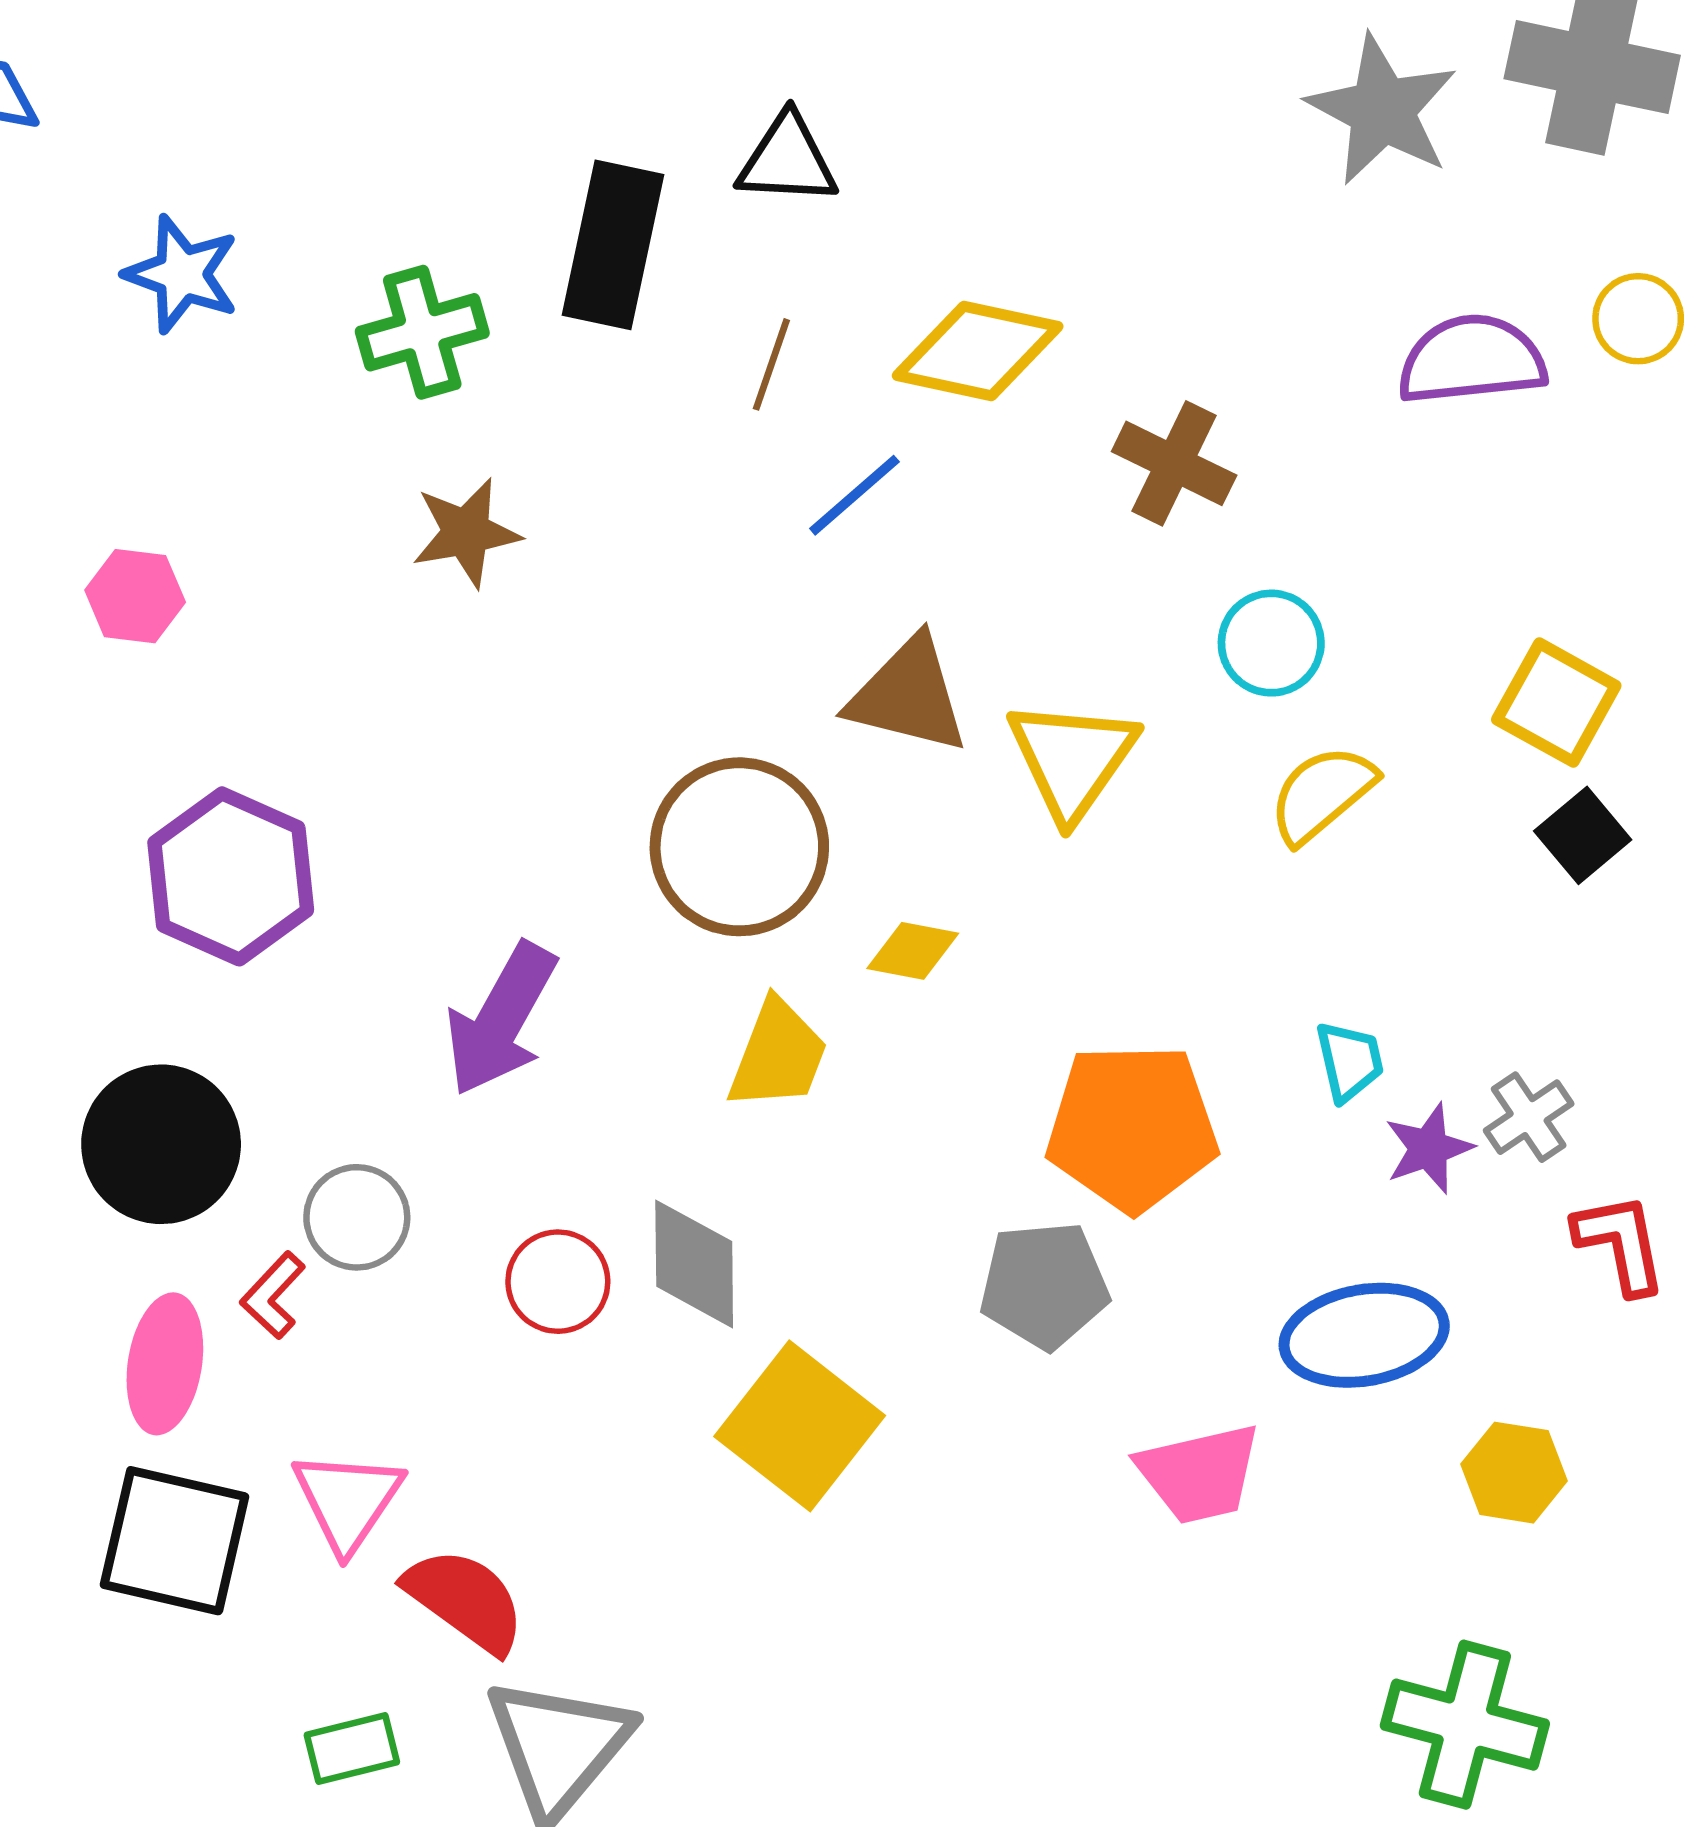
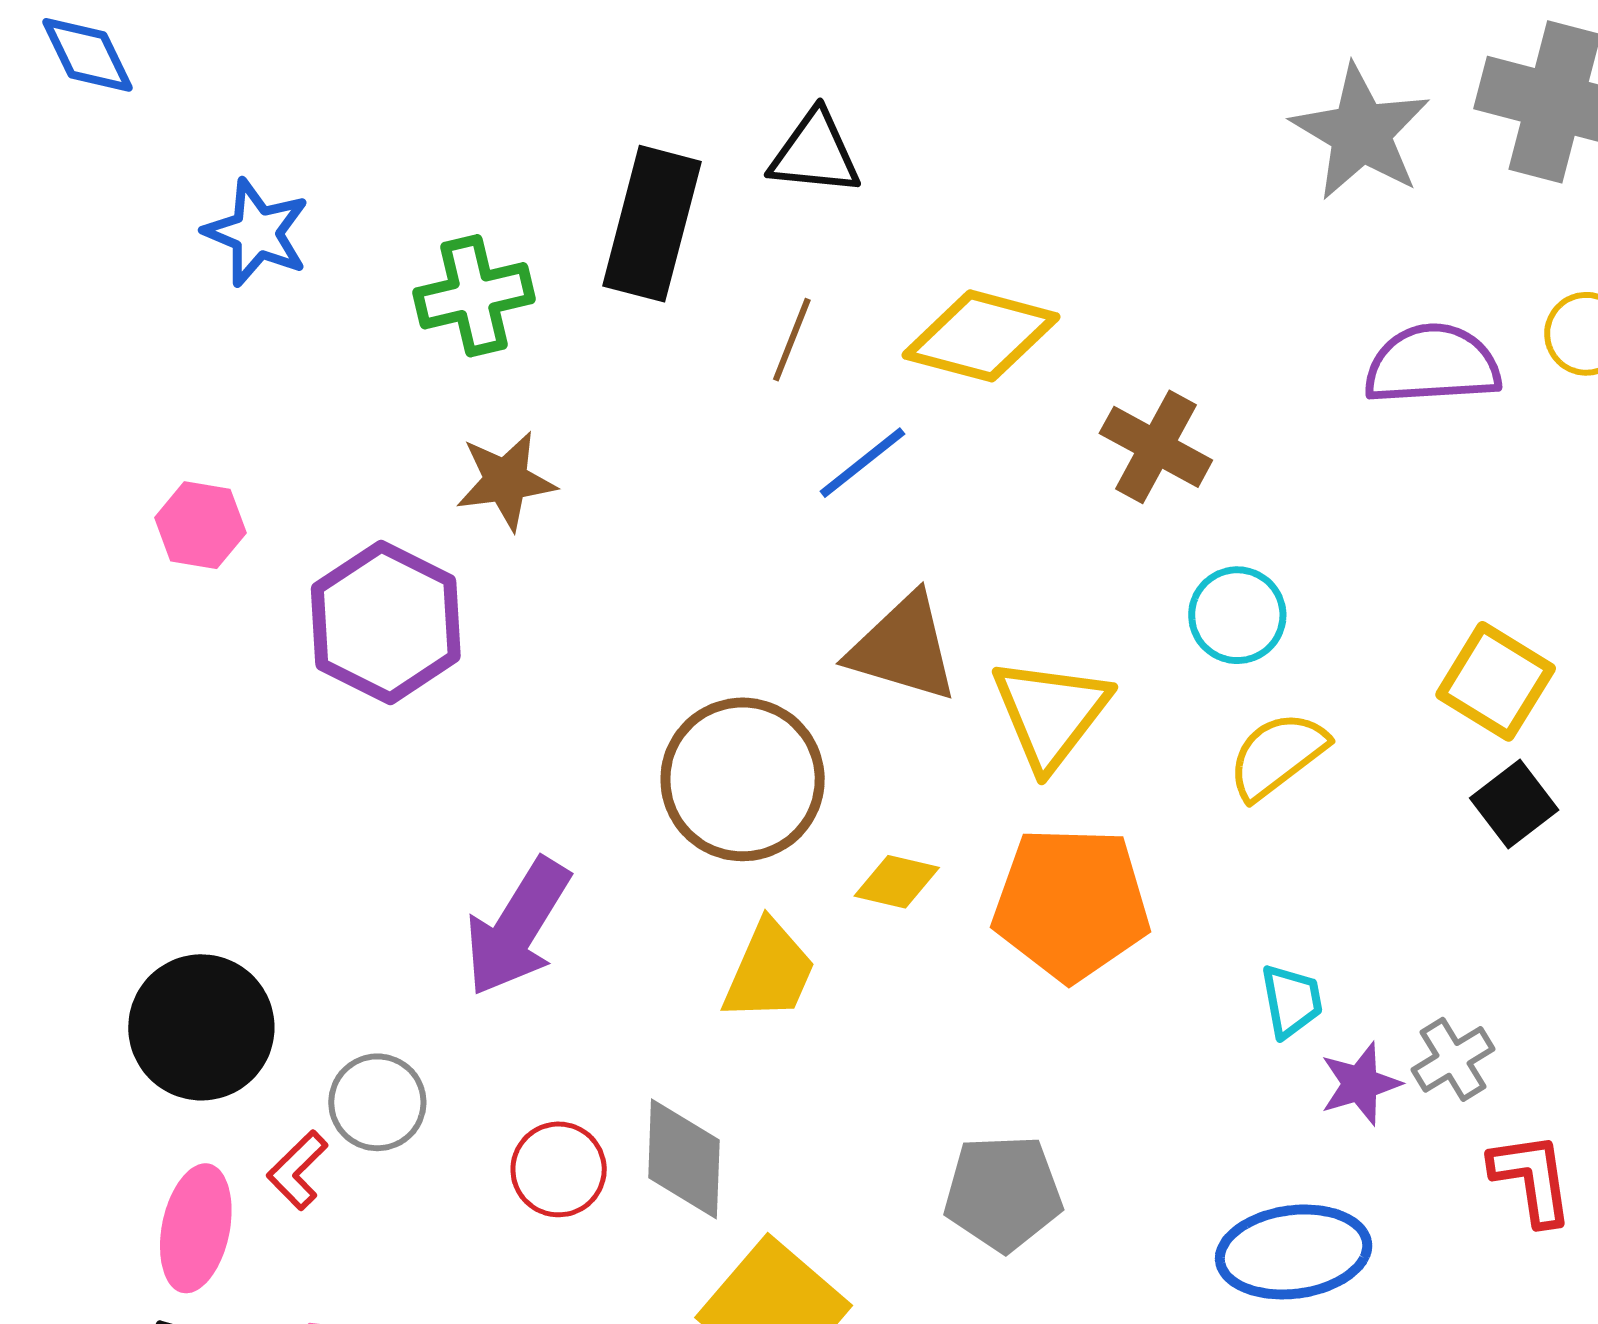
purple hexagon: (231, 876) -> (386, 622), moved
orange pentagon: (1132, 1127) -> (1071, 904), moved

